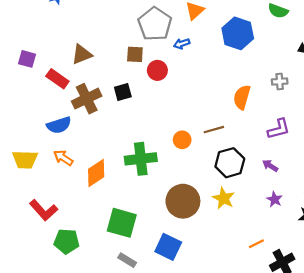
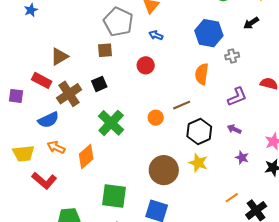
blue hexagon: (238, 33) -> (209, 33), moved
blue arrow: (182, 44) -> (156, 35), moved, turned 48
purple square: (27, 59) -> (16, 96), moved
red circle: (157, 70) -> (146, 65), moved
green cross: (141, 159) -> (111, 123), moved, turned -32
red L-shape: (44, 210) -> (44, 181), moved

